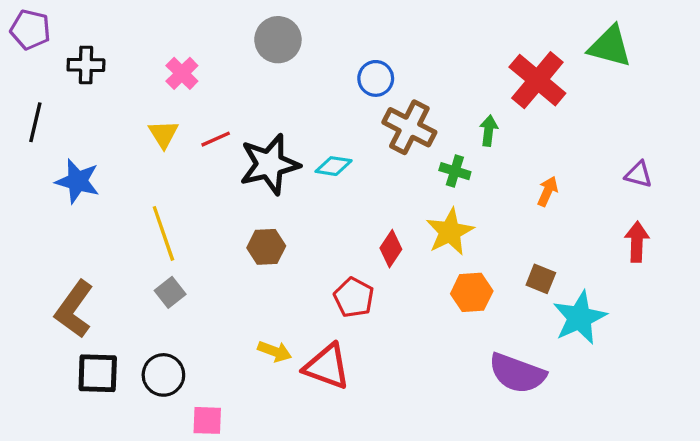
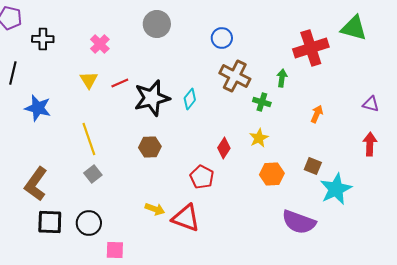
blue circle: (376, 78) -> (222, 38), moved
red cross: (537, 80) -> (311, 48), turned 32
cyan diamond: (334, 166) -> (190, 99), turned -60
yellow star: (450, 232) -> (259, 138), size x0.7

